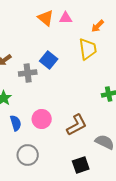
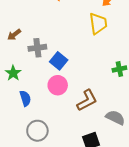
blue square: (49, 60) -> (59, 61), moved
pink circle: (42, 119) -> (58, 85), moved

